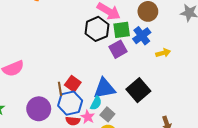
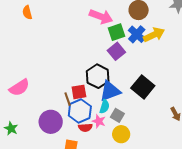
black hexagon: (97, 29) -> (98, 76), moved
yellow arrow: (163, 53) -> (154, 35), moved, size x1.5
red square: (73, 84) -> (79, 92), turned -35

